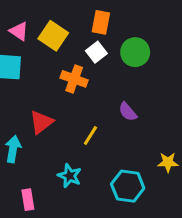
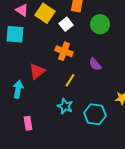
white square: (96, 52) -> (66, 24), moved
orange cross: (74, 79) -> (64, 51), moved
cyan star: (70, 176) -> (65, 106), moved

